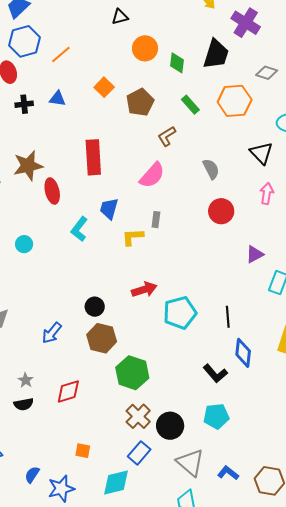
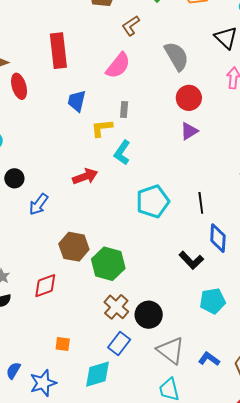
gray semicircle: (211, 169) -> (177, 56), size x1.4
cyan L-shape: (79, 229) -> (122, 153), moved
purple triangle: (255, 254) -> (189, 131), moved
red arrow: (144, 290) -> (85, 176), moved
black circle: (95, 307) -> (14, 178), moved
blue arrow: (52, 333) -> (39, 204), moved
brown hexagon: (102, 338) -> (74, 247), moved
cyan pentagon: (216, 416) -> (213, 301), moved

